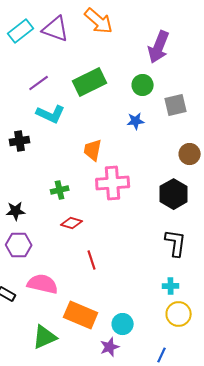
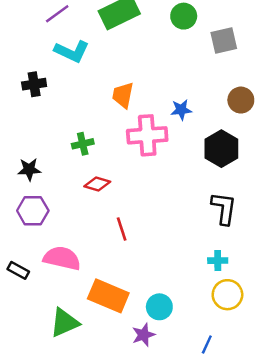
blue star: (136, 121) -> (181, 110), moved

